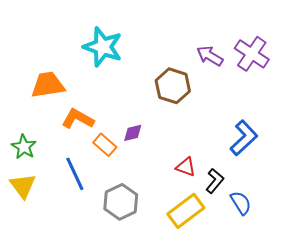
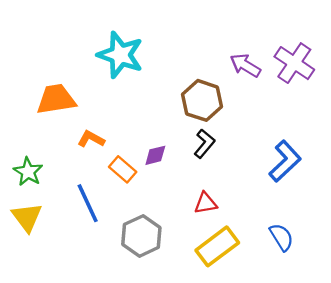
orange L-shape: (78, 119) -> (91, 139), size x0.7
red triangle: (186, 167) -> (206, 203), moved, turned -30
black L-shape: (215, 181) -> (204, 144), moved

